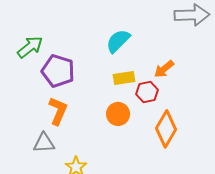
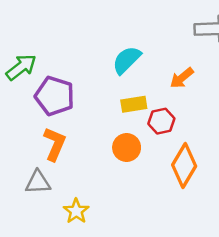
orange arrow: (164, 69) -> (182, 78), moved

